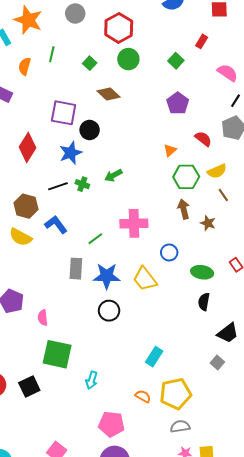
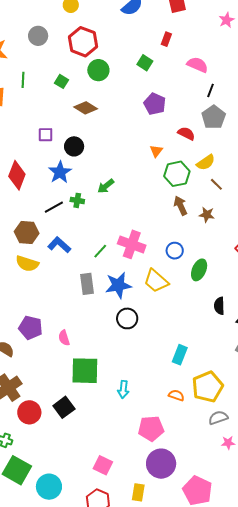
purple square: (64, 113) -> (46, 135), size x0.6
pink cross: (134, 223) -> (132, 244), moved, turned 32
green ellipse: (202, 272) -> (199, 270), moved, turned -65
black semicircle: (204, 302) -> (219, 306), moved

